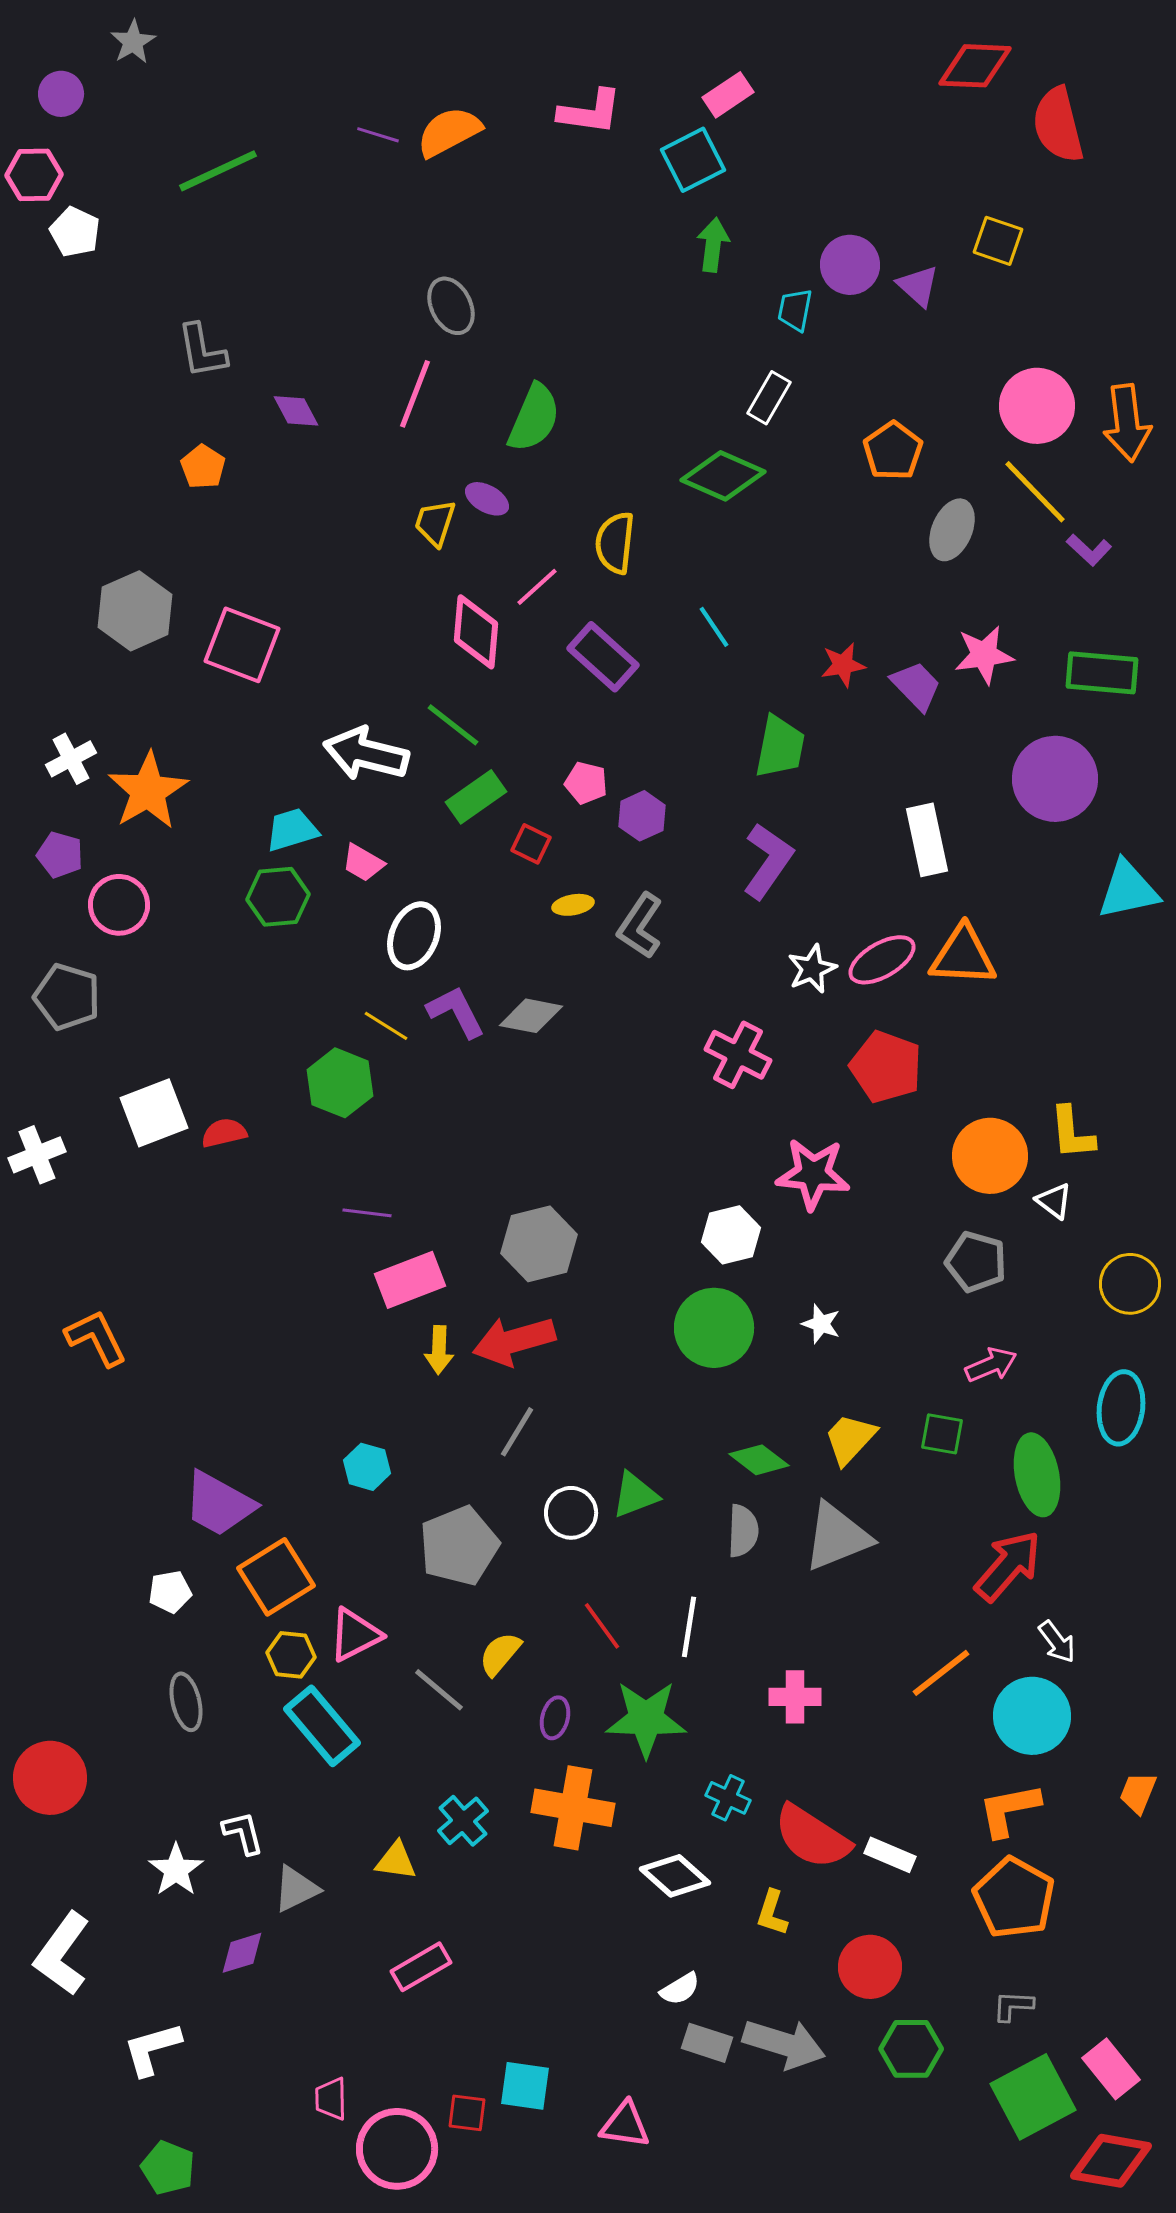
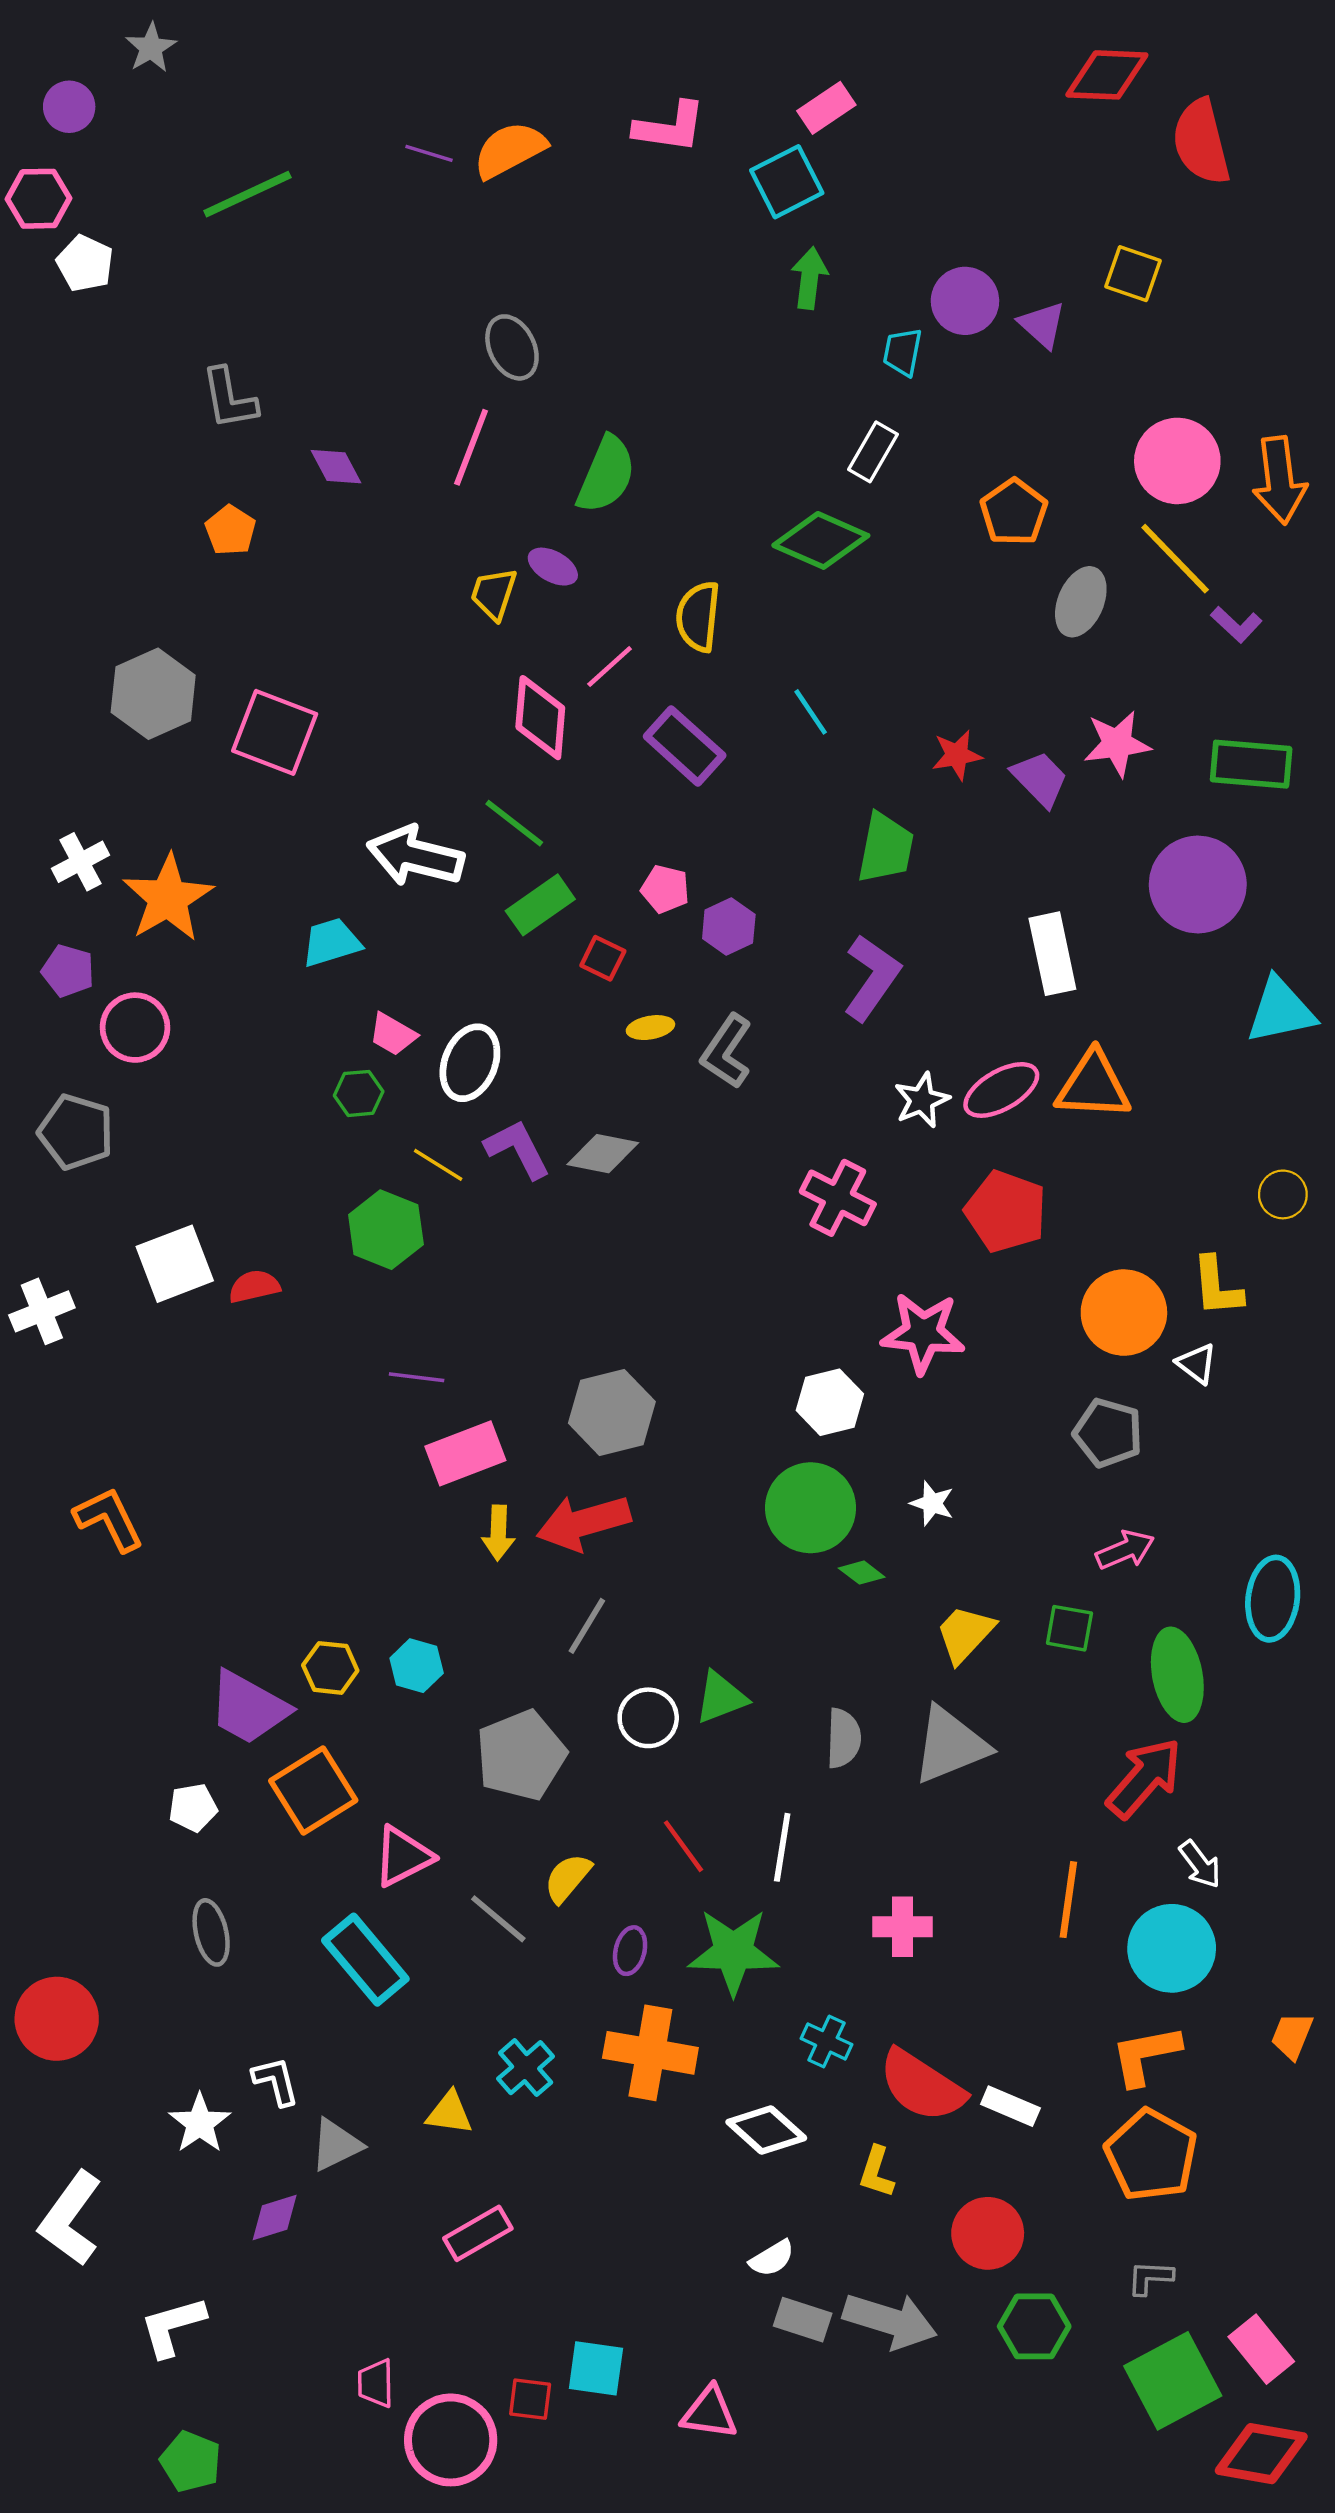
pink trapezoid: (363, 863) -> (393, 1034), moved
green hexagon: (278, 897) -> (359, 1093), moved, size x0.7
yellow circle: (1130, 1284) -> (1283, 1194), moved, size x0.7
green diamond: (759, 1460) -> (862, 1573), moved, size x0.7
yellow hexagon: (291, 1655) -> (330, 1668), moved
orange line: (941, 1673) -> (1068, 1900), turned -44

